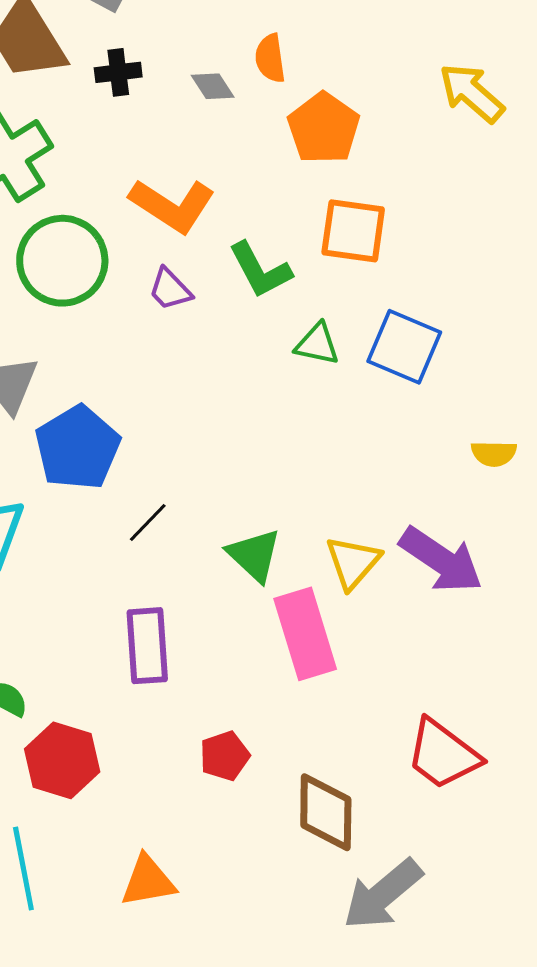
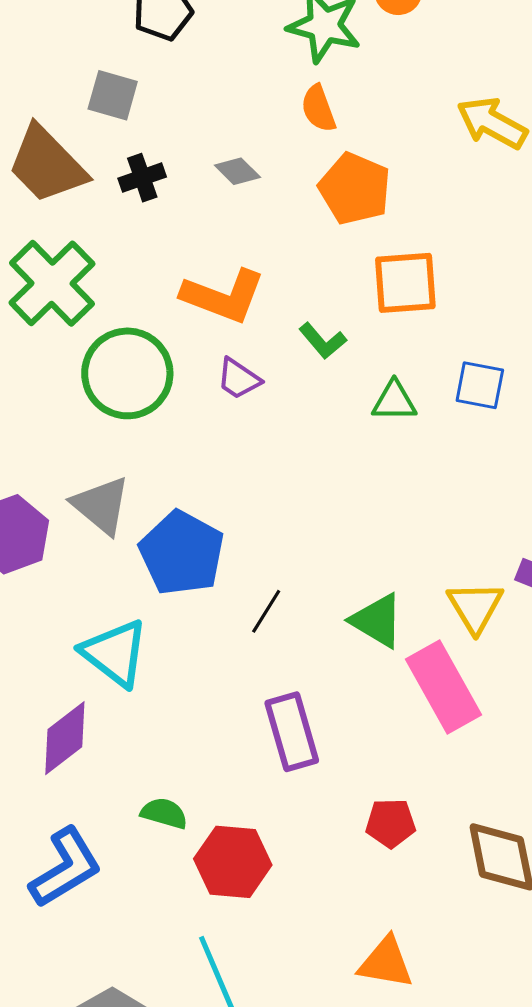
orange semicircle: (270, 58) -> (318, 108), moved
green L-shape: (260, 270) -> (323, 341), size x0.7
blue square: (404, 347) -> (480, 385), size x0.7
red pentagon: (225, 756) -> (391, 823), turned 30
orange triangle: (148, 881) -> (386, 963), moved, turned 32

